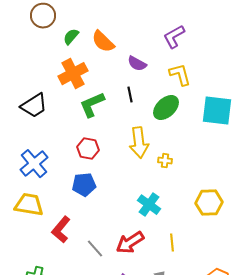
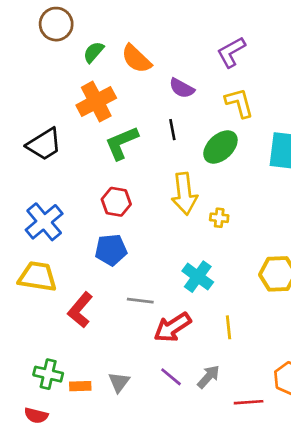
gray line: (95, 249) -> (140, 301), moved, turned -42

